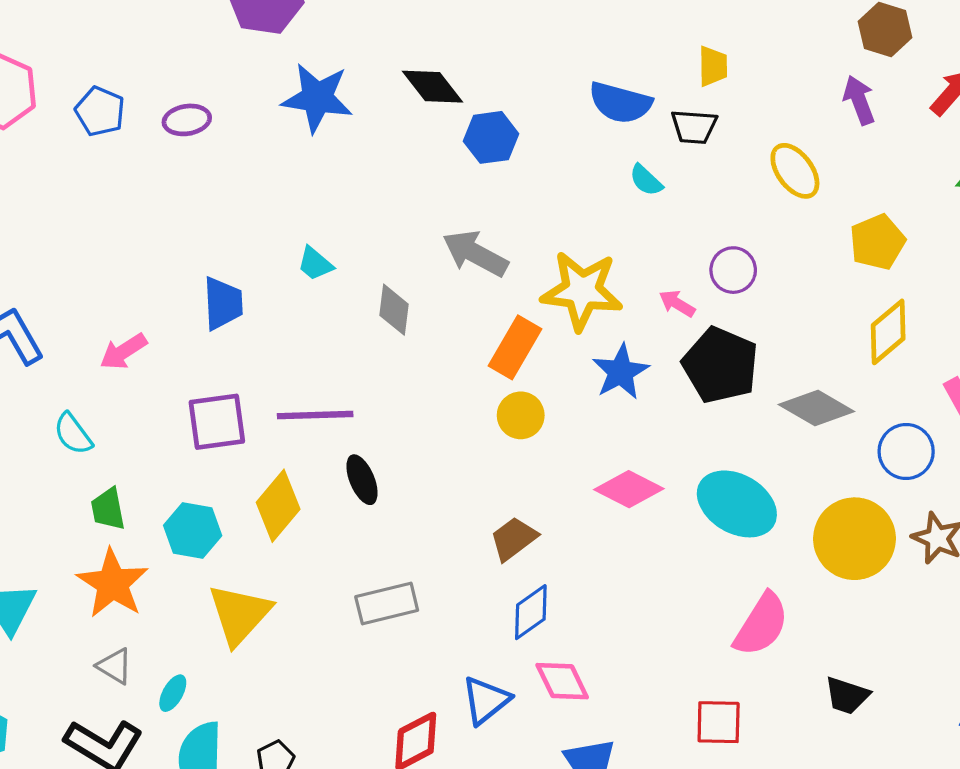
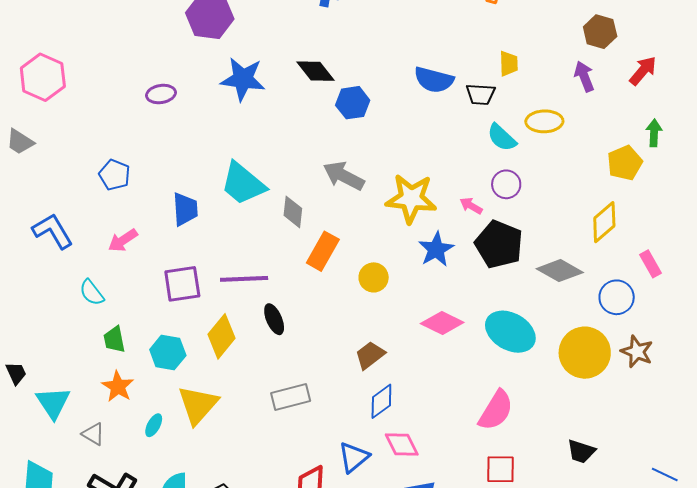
yellow trapezoid: (713, 66) -> (509, 64), moved
blue pentagon: (100, 111) -> (115, 175), moved
yellow ellipse: (795, 171) -> (544, 121), turned -54
cyan semicircle: (646, 180) -> (502, 138), moved, size x1.4
yellow pentagon: (877, 242) -> (625, 163), moved
cyan trapezoid: (315, 264) -> (243, 184), size x2.0
orange rectangle: (515, 347) -> (323, 251), moved
orange star: (113, 583) -> (118, 386), size x0.7
pink semicircle: (761, 625) -> (496, 410), moved
gray triangle: (115, 666) -> (93, 434), moved
cyan ellipse: (173, 693) -> (154, 425), moved

